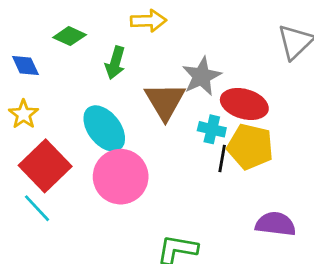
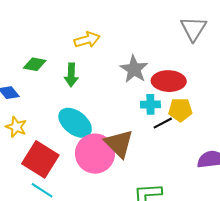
brown triangle: (165, 101) -> (119, 144), moved
yellow pentagon: (250, 147) -> (180, 110), size x0.7
black line: (222, 159) -> (163, 123), turned 66

